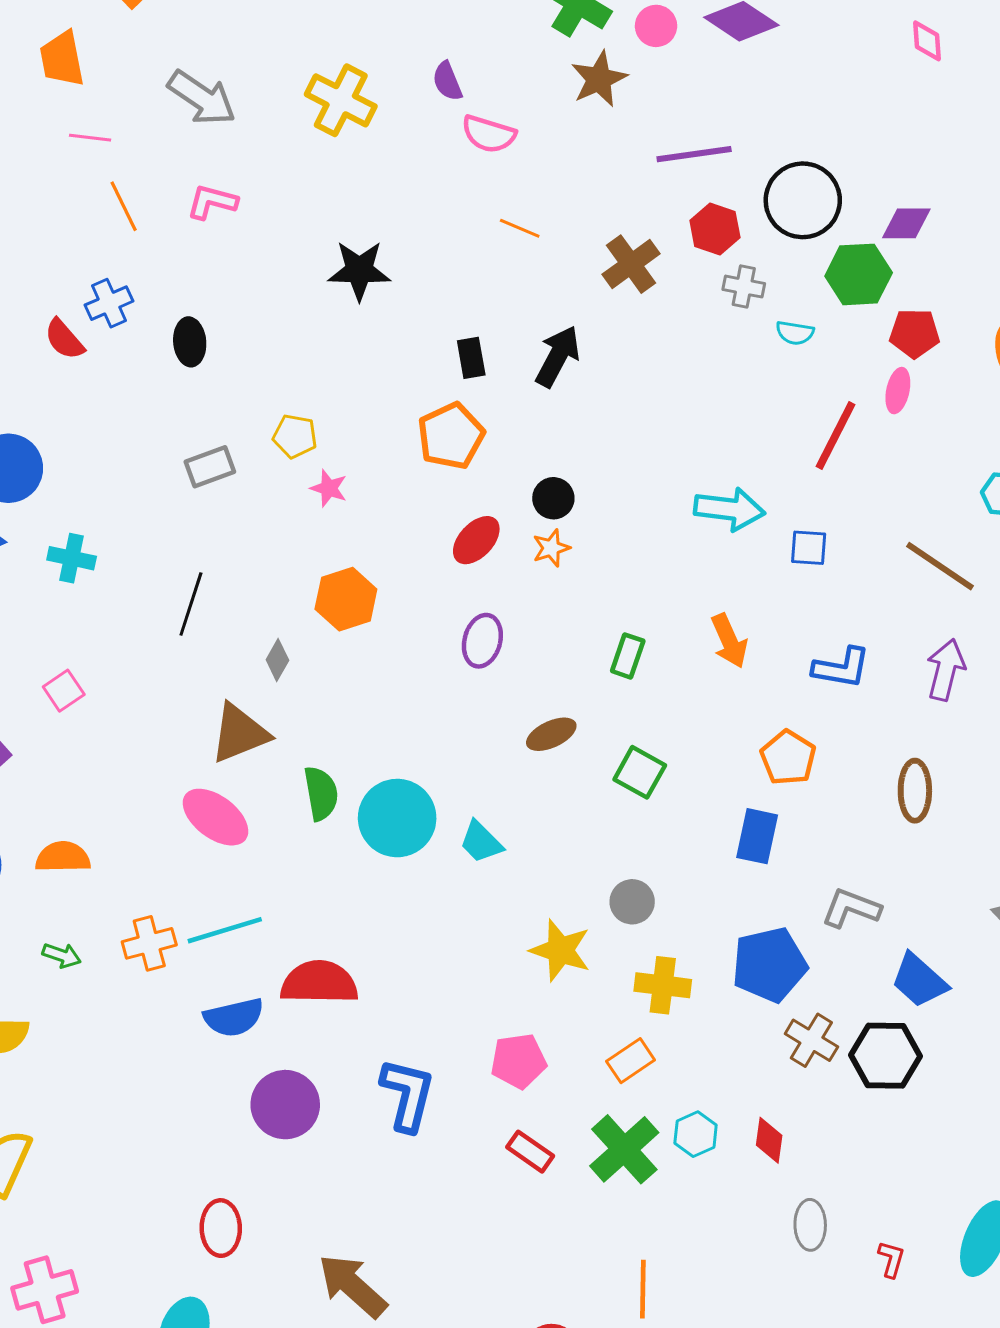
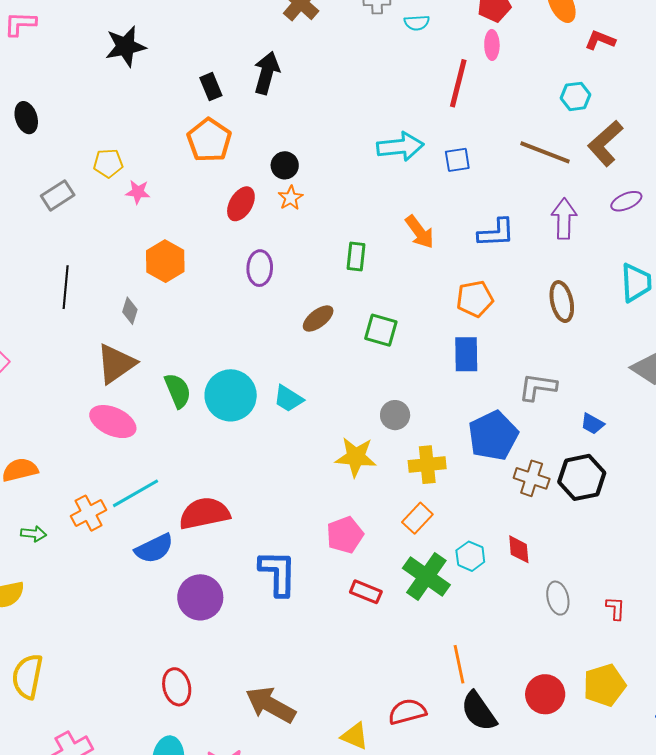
orange pentagon: (788, 758) -> (475, 299), turned -30
blue trapezoid: (919, 980) -> (592, 424), size x0.6

